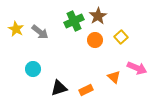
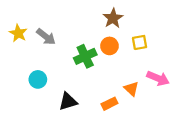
green cross: (74, 21) -> (85, 56), moved
yellow square: (121, 37) -> (140, 42), turned 32
orange rectangle: (86, 90) -> (109, 104), moved

